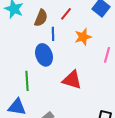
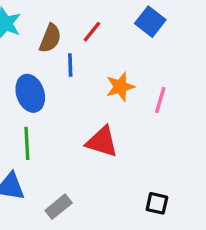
orange star: (83, 37) -> (120, 87), moved
blue ellipse: (44, 55) -> (30, 93), moved

